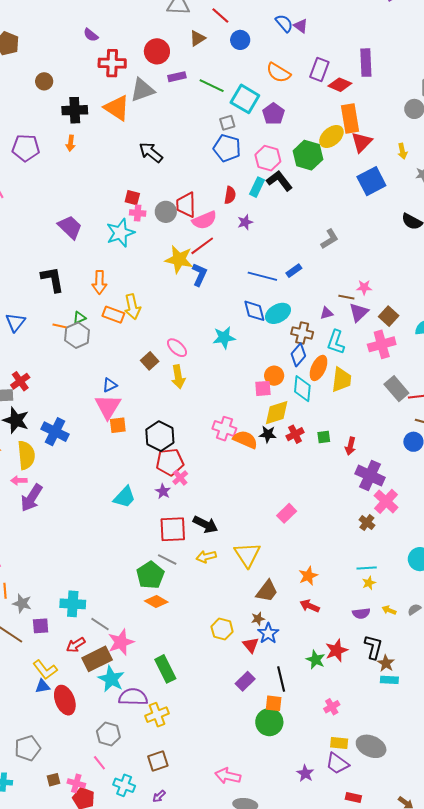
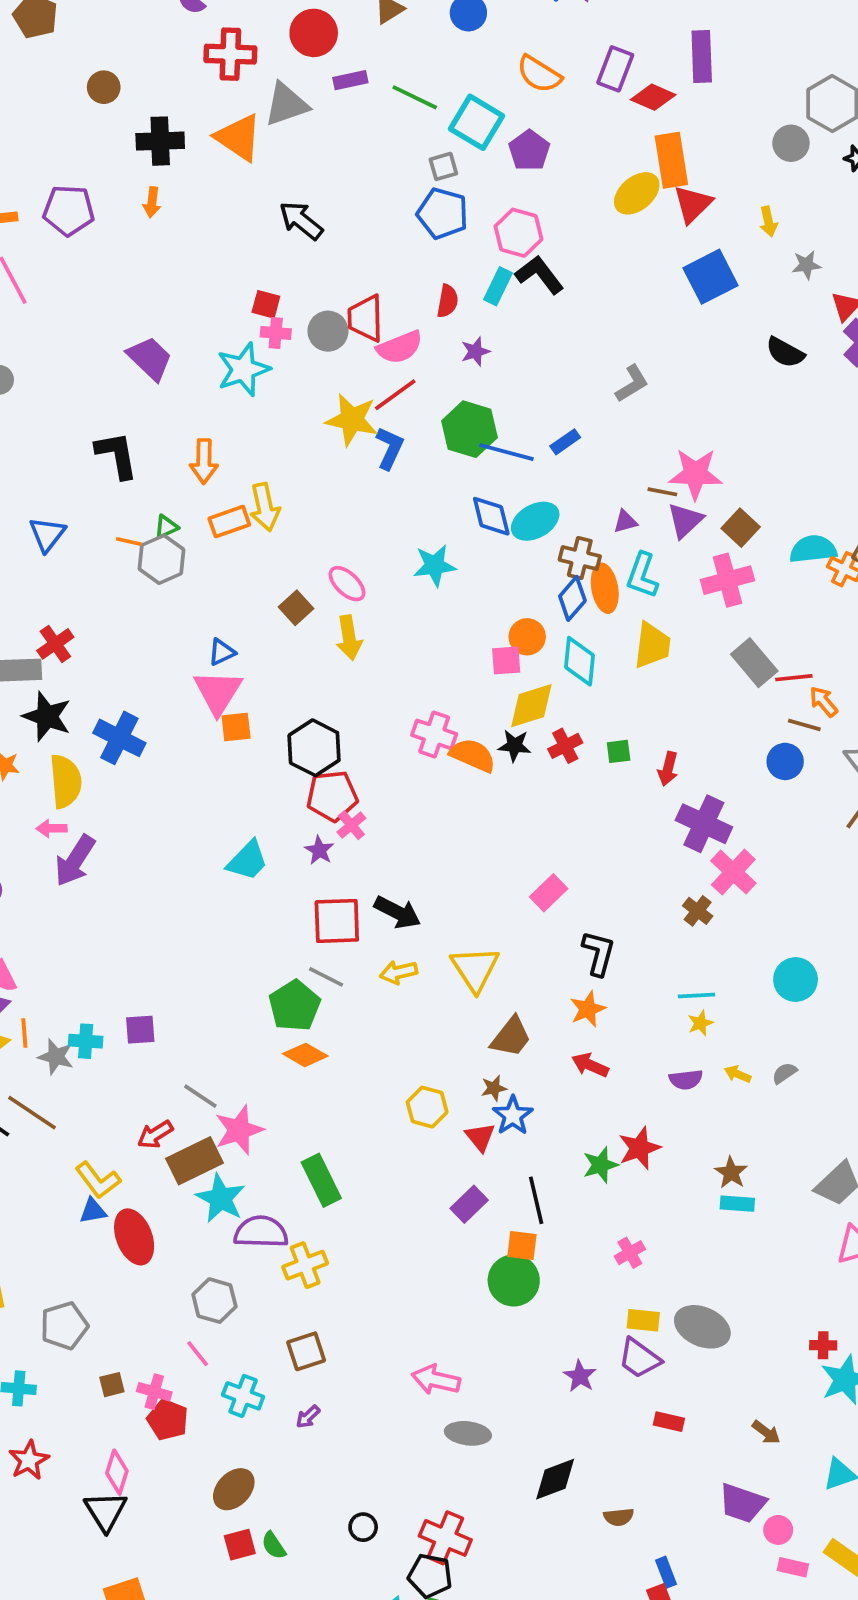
green hexagon: (308, 155) -> (470, 429), moved
pink star: (364, 287) -> (695, 474), size x1.8
orange rectangle: (113, 315) -> (229, 522), turned -40
orange ellipse: (319, 368) -> (605, 588), moved, turned -35
cyan cross: (73, 604) -> (86, 1041), moved, size x0.7
purple square: (41, 626) -> (140, 1030), moved
black L-shape: (373, 647) -> (598, 953), moved
green star: (316, 660) -> (600, 1165), turned 30

